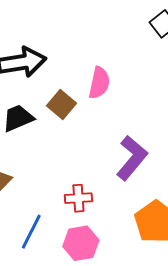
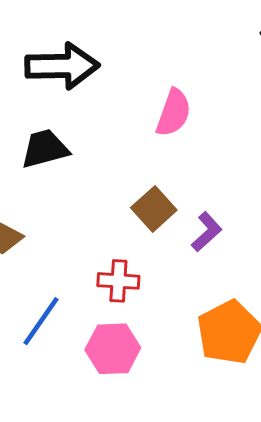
brown square: (62, 105) -> (154, 209), moved
purple L-shape: (132, 158) -> (207, 232), size x0.6

